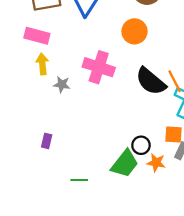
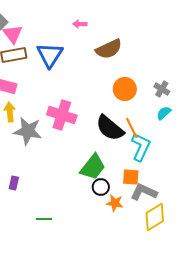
orange circle: (134, 31) -> (125, 89), moved
gray star: (62, 85) -> (28, 131), size x1.8
green trapezoid: (125, 164) -> (93, 167), moved

